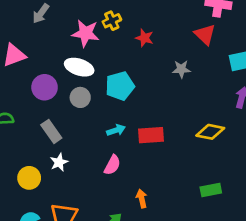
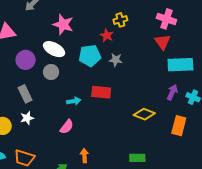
yellow cross: (112, 21) -> (120, 20), moved
red triangle: (205, 34) -> (162, 42), moved
gray star: (181, 69) -> (116, 60), moved
cyan pentagon: (120, 86) -> (90, 56), moved
red rectangle: (151, 135) -> (101, 92), moved

